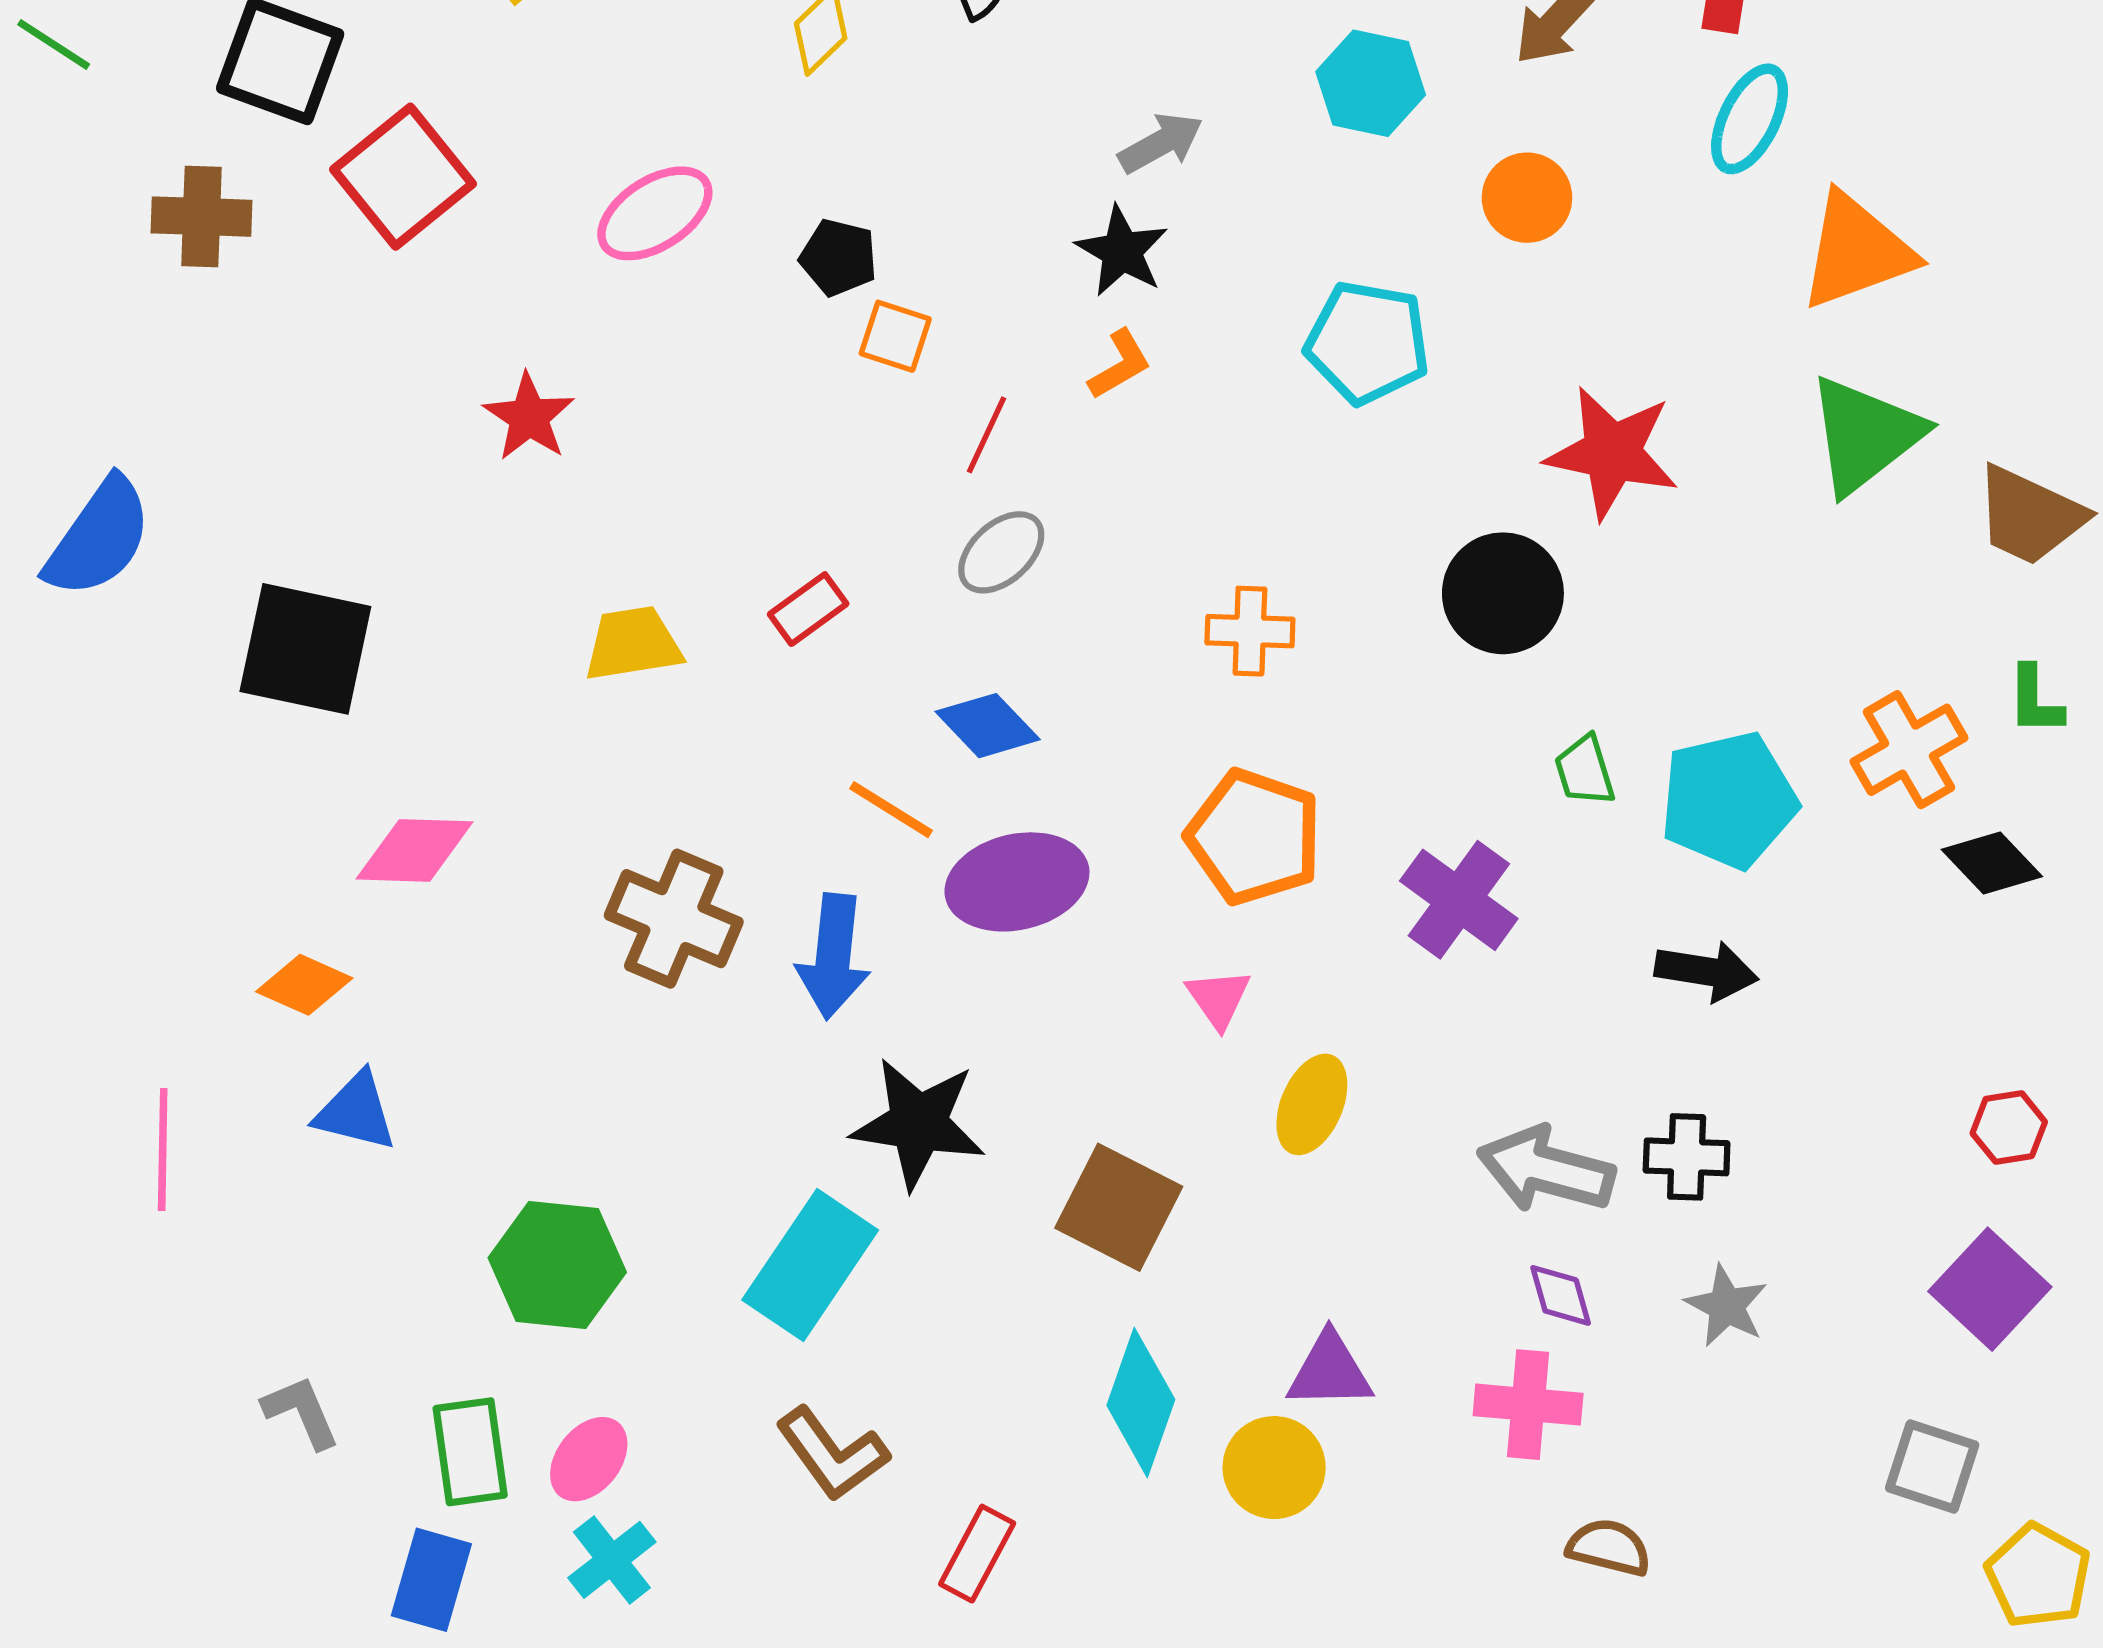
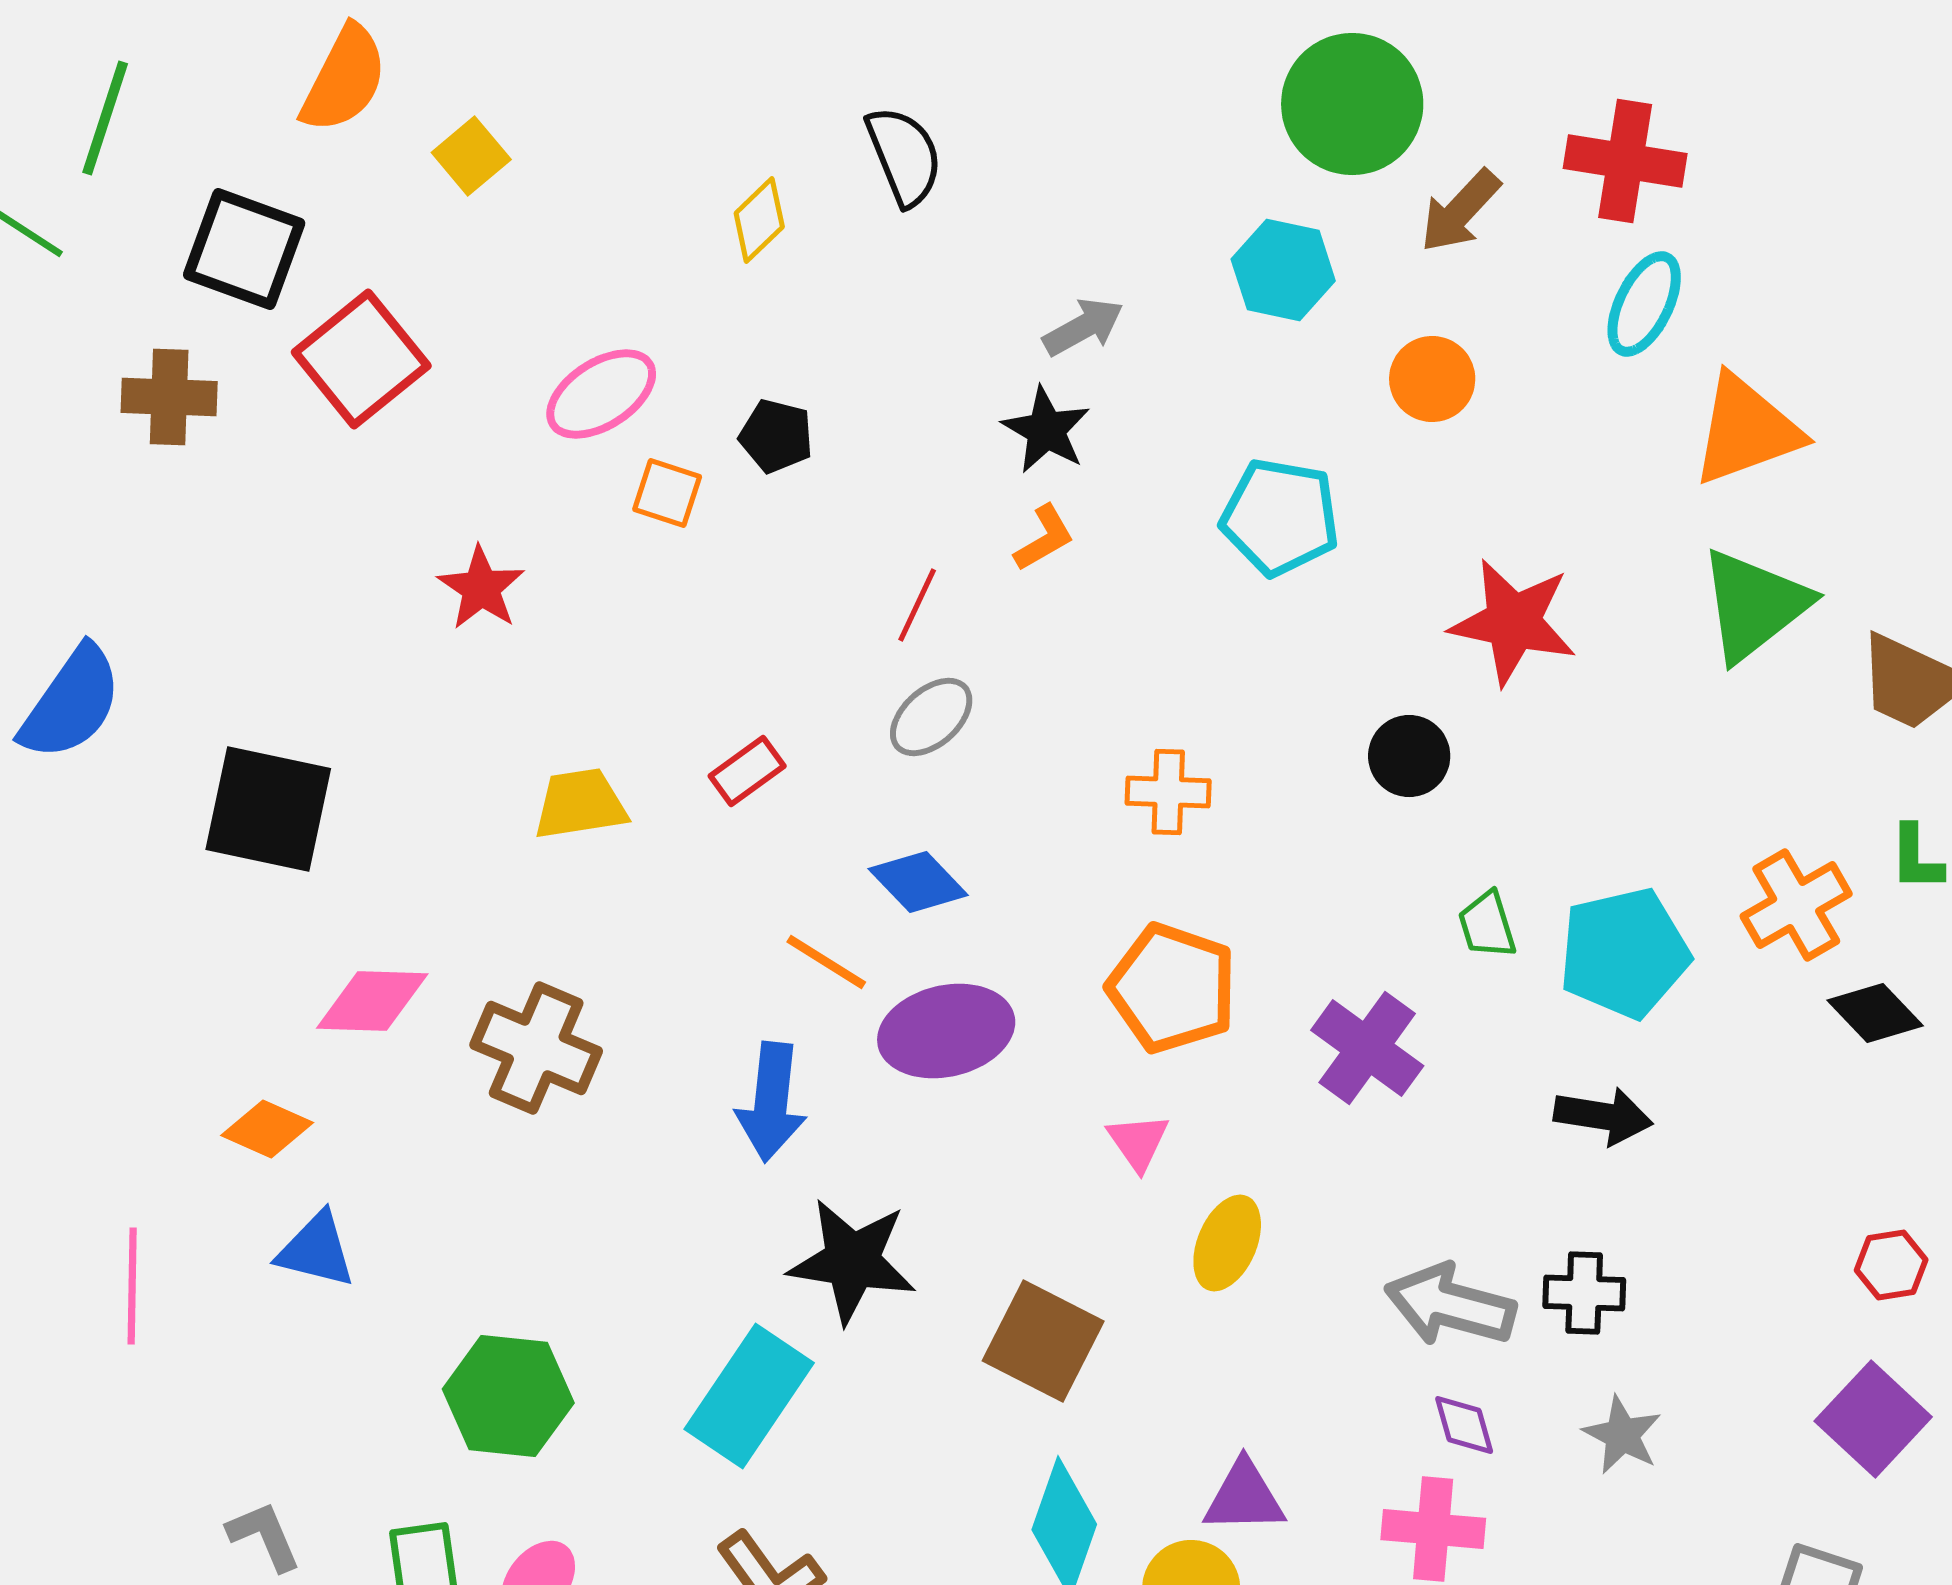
orange square: (895, 336) -> (667, 493), moved
black circle: (1503, 593) -> (1409, 756), size x0.7
brown cross: (674, 919) -> (536, 1048), moved

